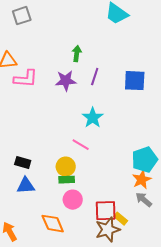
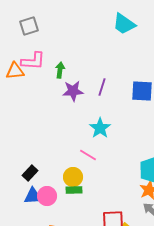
green arrow: (77, 54) -> (60, 70), moved
pink L-shape: (26, 79) -> (33, 61), moved
black rectangle: (23, 163) -> (30, 173), turned -63
pink circle: (73, 200) -> (47, 196), moved

